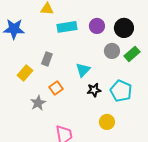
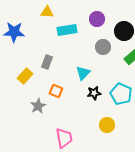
purple circle: (97, 26) -> (97, 19), moved
gray circle: (112, 51) -> (103, 47), moved
orange square: (56, 88) -> (56, 91), turned -32

